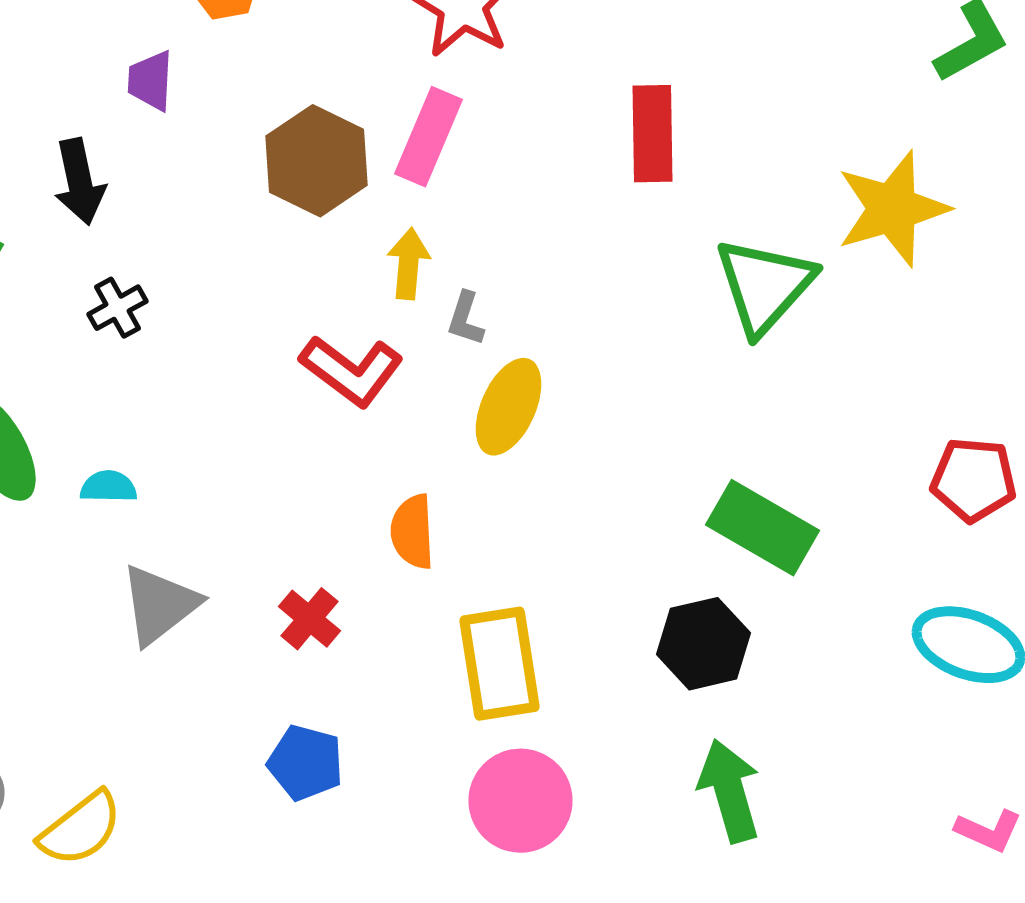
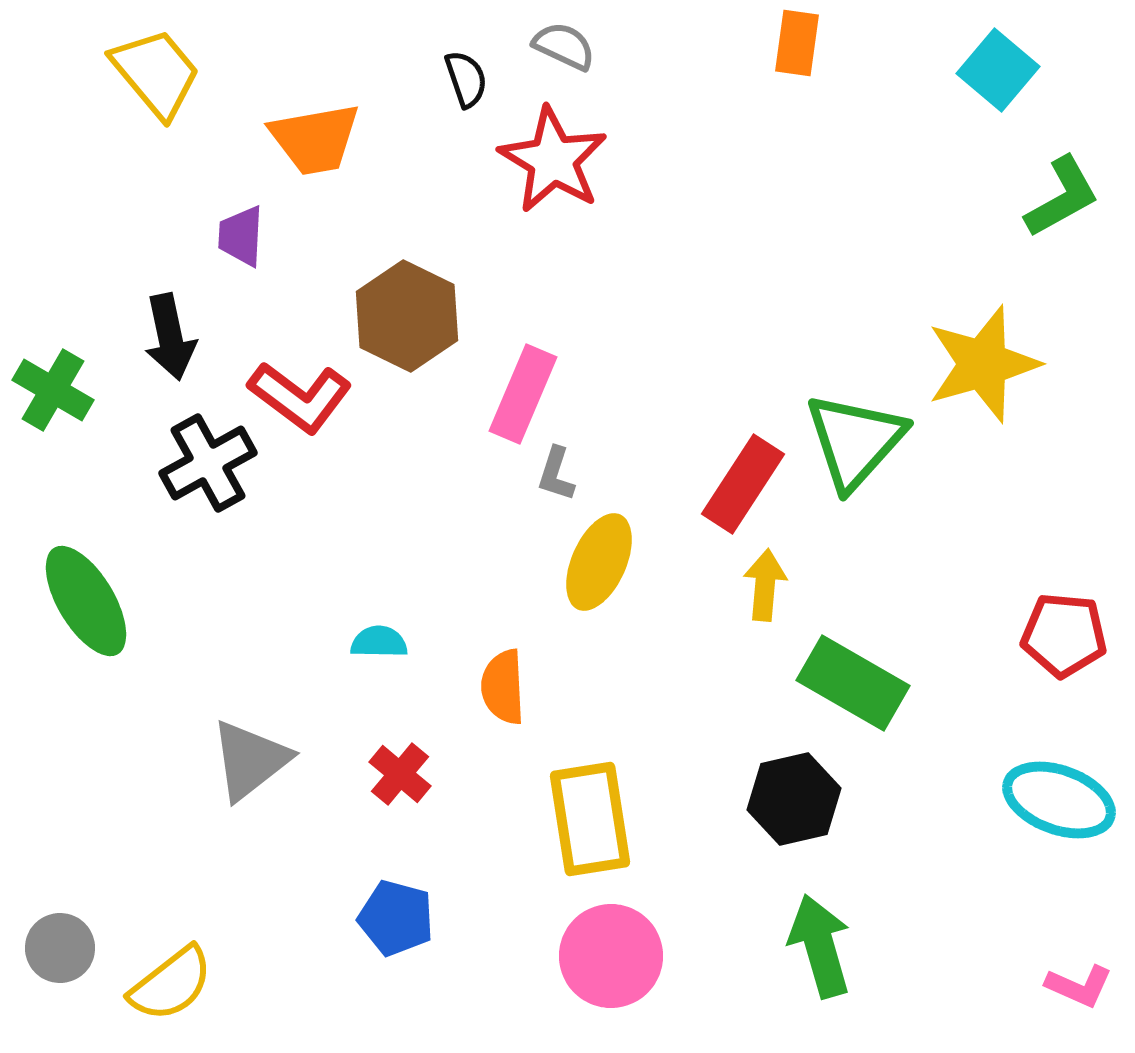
red rectangle: (652, 134) -> (743, 484), moved, turned 34
pink rectangle: (428, 137) -> (523, 394), moved
yellow arrow: (408, 264) -> (765, 585), moved
black cross: (118, 308) -> (208, 463), size x1.6
red L-shape: (352, 371) -> (300, 397), moved
cyan semicircle: (108, 487) -> (379, 642), moved

